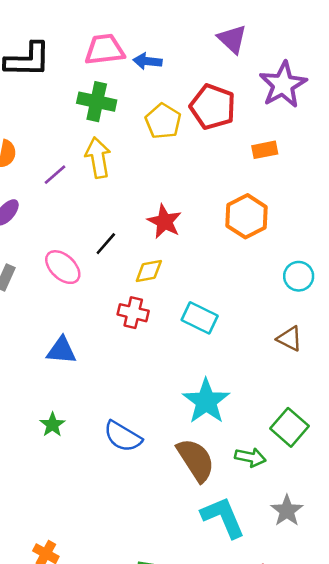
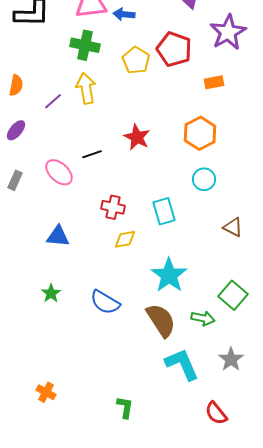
black line: (106, 244) -> (92, 154), turned 30
yellow diamond: (149, 271) -> (125, 239), moved
cyan circle: (299, 276) -> (204, 179), moved
cyan rectangle: (200, 318) -> (164, 211), turned 48

